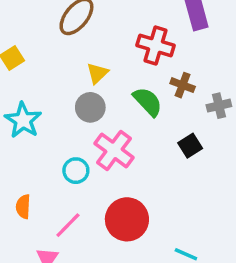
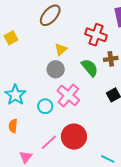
brown cross: (183, 85) -> (111, 59), turned -32
cyan star: (23, 120) -> (15, 95), moved
pink line: (68, 225) -> (49, 142), moved

